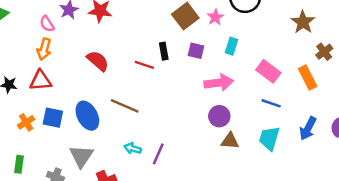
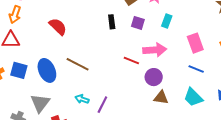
red line: (144, 65) -> (131, 61), moved
pink rectangle: (268, 71) -> (195, 43), turned 30
cyan trapezoid: (269, 138) -> (193, 97), turned -65

